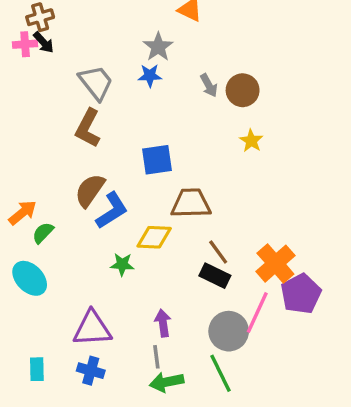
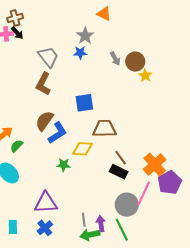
yellow star: (251, 141) -> (145, 75), moved
purple arrow: (163, 323) -> (101, 224), moved
blue cross: (91, 371) -> (45, 228), turned 35

